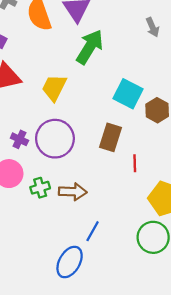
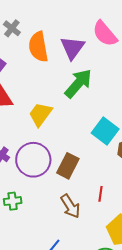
brown rectangle: (110, 137) -> (68, 166), moved
brown arrow: (73, 192) -> (70, 206), moved, turned 45

